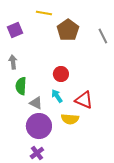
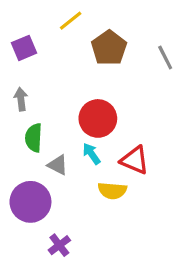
yellow line: (44, 13) -> (71, 21), turned -49
red circle: (61, 74) -> (98, 118), size x1.5
purple circle: (39, 126) -> (30, 202), moved

